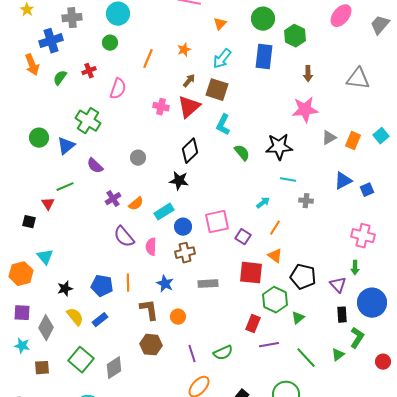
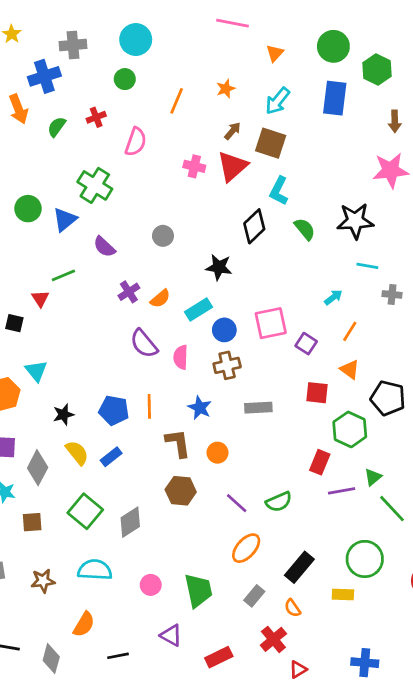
black diamond: (190, 151) -> (254, 226), moved
red square: (251, 273) -> (317, 393), size x0.7
green triangle: (298, 318) -> (373, 477), moved
purple line: (192, 354) -> (237, 503), turned -30

